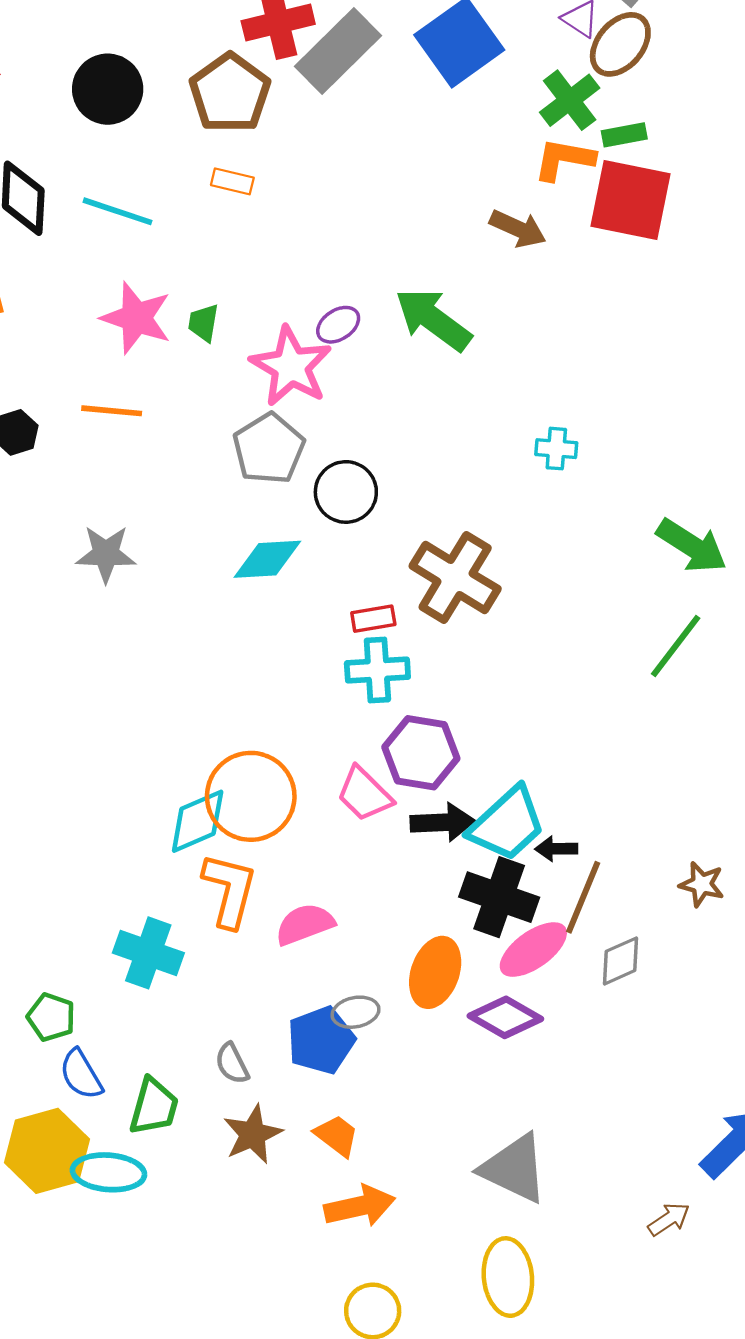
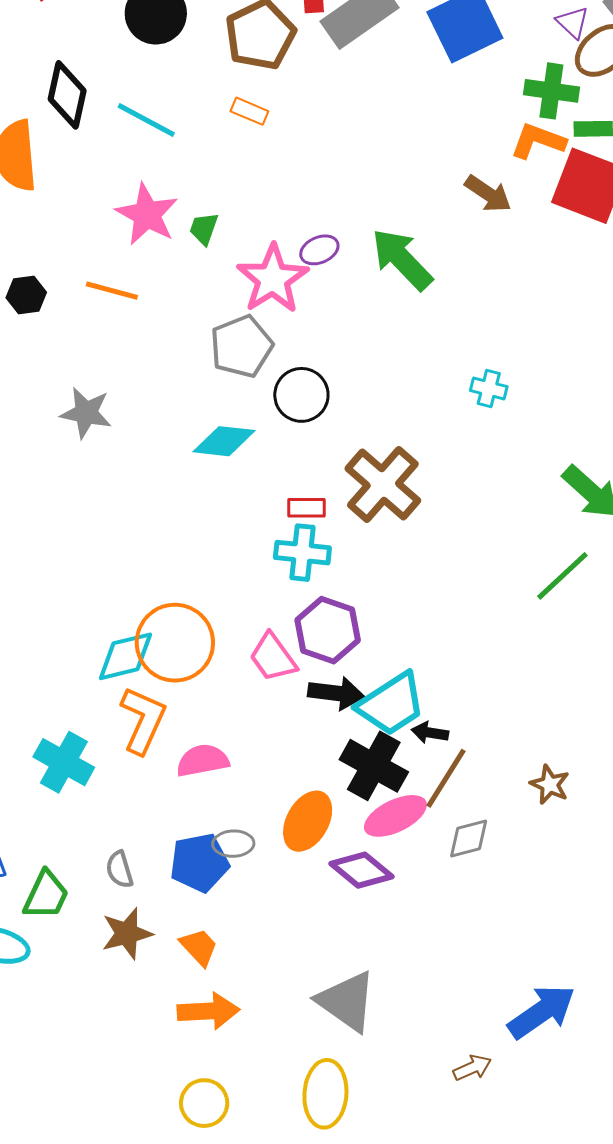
green cross: (570, 100) -> (551, 91), turned 36

